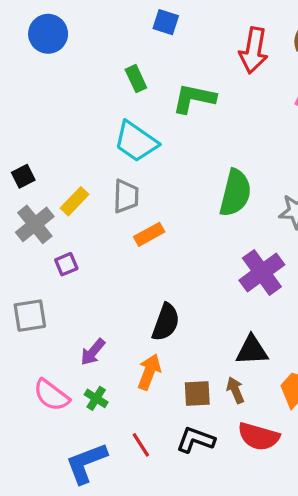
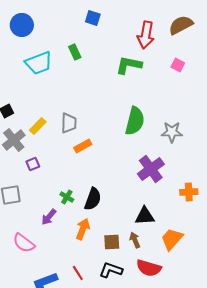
green L-shape: (194, 98) -> (129, 65), moved
cyan trapezoid: (136, 142) -> (39, 63), moved, turned -56
green cross: (96, 398) -> (67, 197), moved

